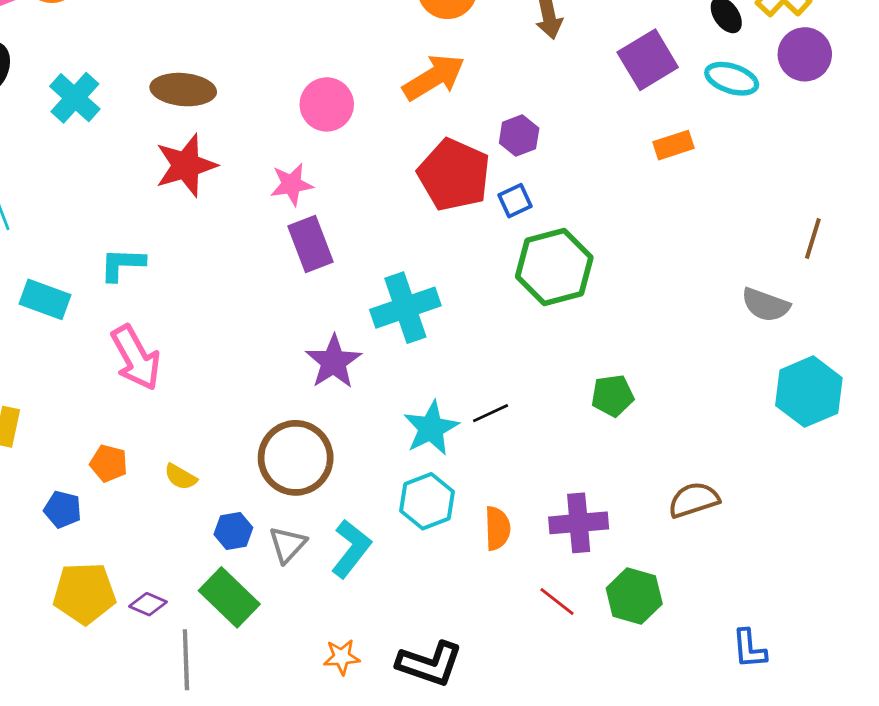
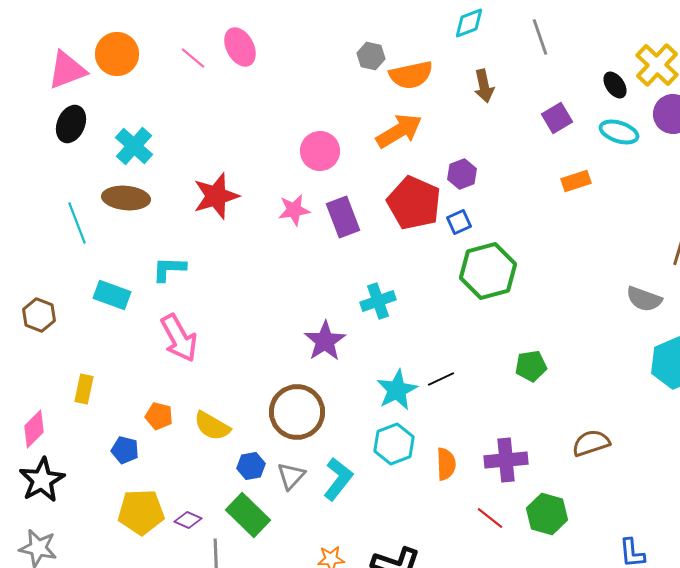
purple square: (648, 60) -> (557, 118), size x0.7
brown ellipse: (183, 90) -> (126, 198), moved
purple rectangle: (310, 244) -> (343, 217), moved
cyan cross: (405, 308) -> (378, 301), size x0.7
yellow semicircle: (180, 477) -> (212, 426), size x1.5

